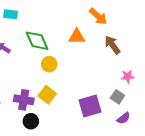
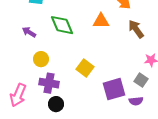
yellow circle: (49, 64) -> (41, 59), moved
yellow square: (47, 95) -> (85, 68), moved
purple semicircle: (124, 118) -> (136, 101), moved, turned 32

